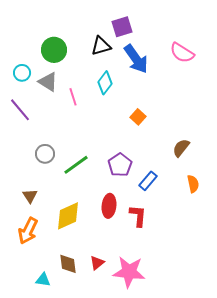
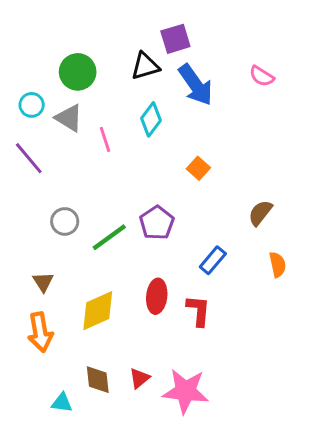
pink semicircle: (182, 53) -> (262, 76), size x0.7
purple pentagon: (120, 165) -> (157, 223), moved
orange arrow: (28, 231) -> (40, 332), turned -36

